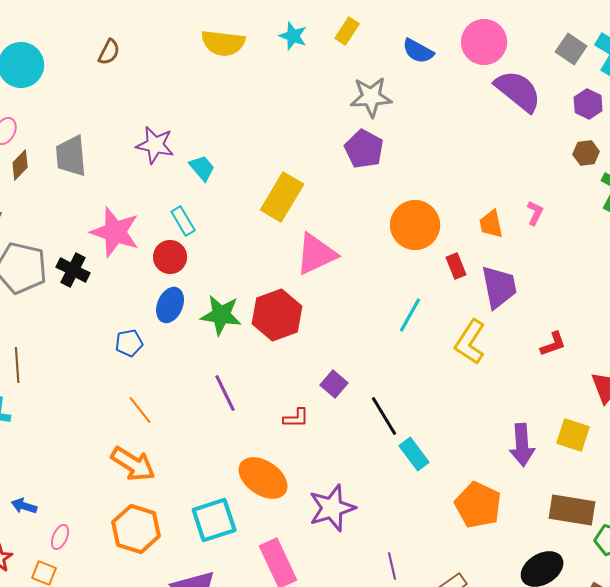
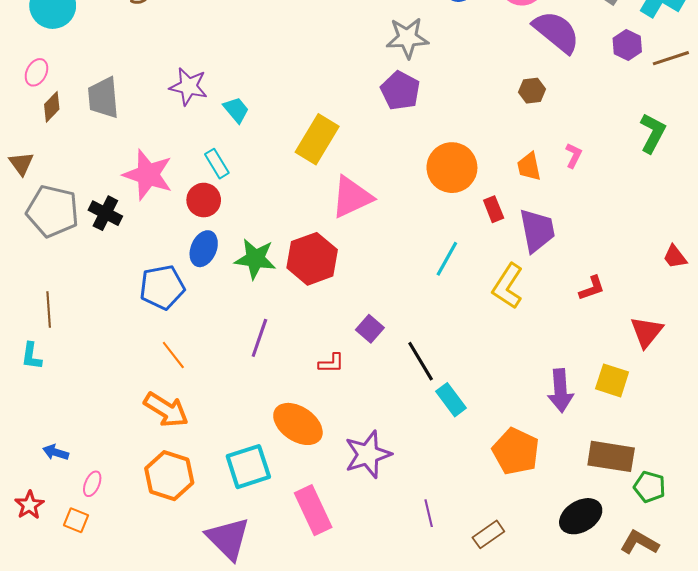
brown hexagon: (586, 153) -> (532, 91), moved
blue pentagon: (129, 343) -> (162, 287), size x1.6
purple line: (225, 393) -> (259, 338), turned 45

